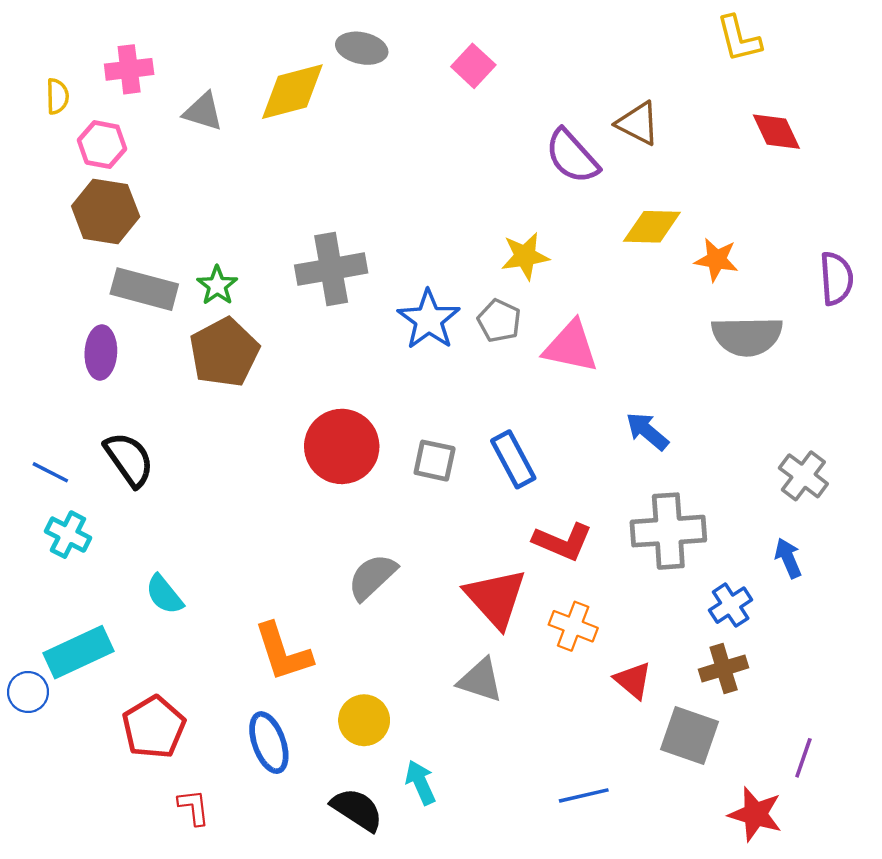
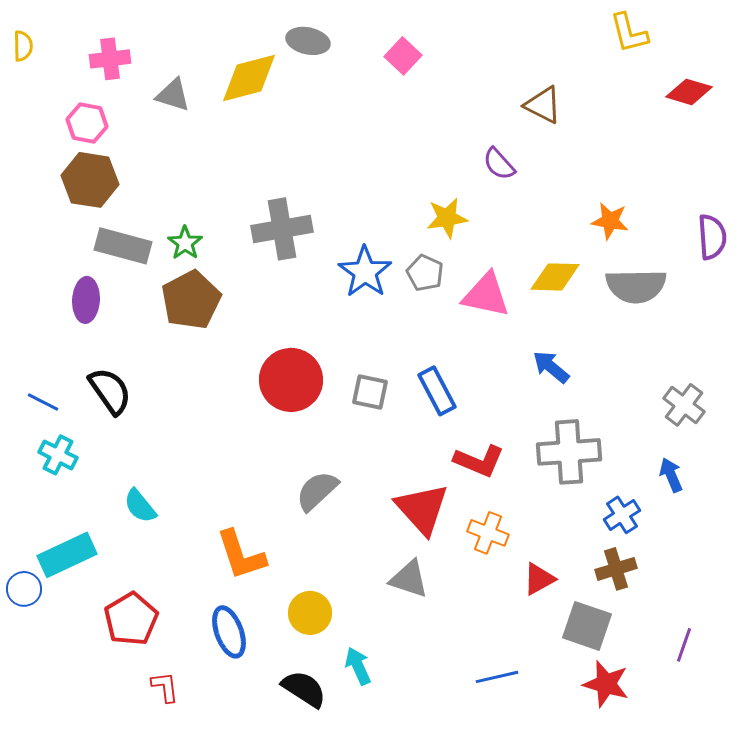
yellow semicircle: (57, 96) -> (23, 46), moved
red diamond: (776, 132) -> (689, 92), moved, turned -48
purple semicircle: (572, 156) -> (499, 164), moved, size x0.7
yellow diamond: (652, 227) -> (555, 277), moved
red triangle: (633, 680) -> (539, 579), turned 51
red star: (755, 814) -> (606, 684), moved

